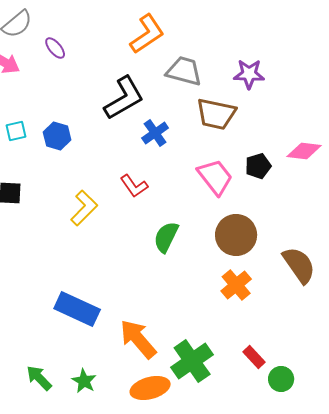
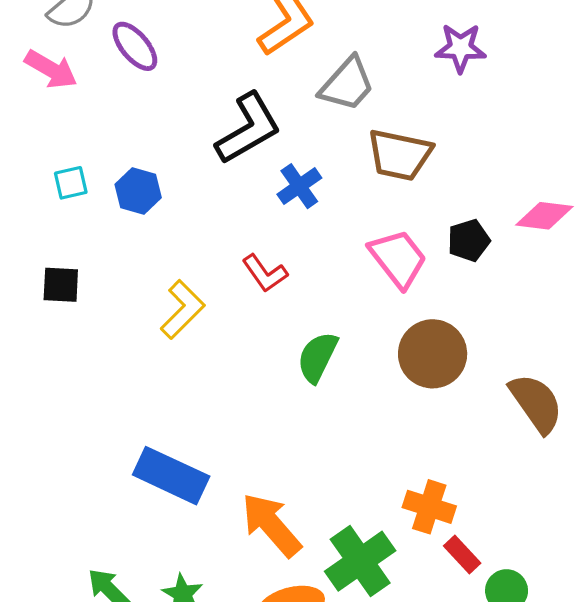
purple ellipse: (55, 48) -> (135, 46), size x1.4
gray trapezoid: (184, 71) -> (347, 84), turned 117
purple star: (249, 74) -> (460, 48), moved
orange cross: (236, 285) -> (429, 507), moved, turned -32

